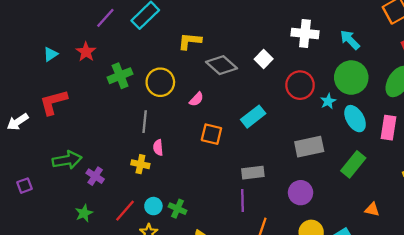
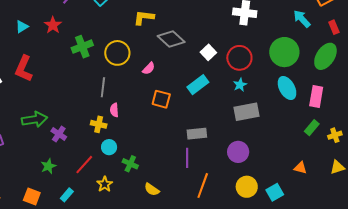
cyan arrow: (350, 40) -> (302, 19), moved
white square: (264, 59) -> (208, 52), moved
cyan star: (328, 101) -> (240, 85), moved
red L-shape: (53, 102) -> (24, 69), turned -52
green rectangle: (353, 164) -> (312, 128), moved, size x0.7
cyan circle: (153, 206) -> (109, 147), moved

